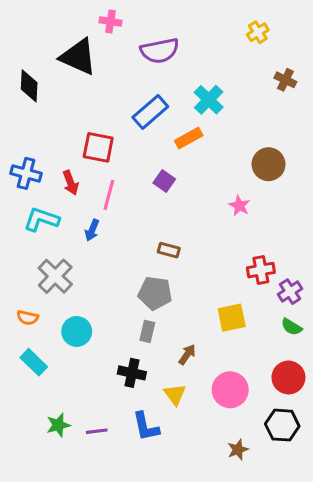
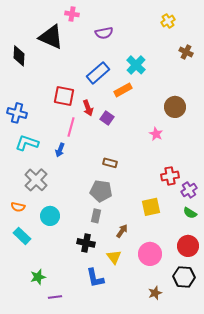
purple semicircle: (160, 51) -> (104, 33), size x0.7
red arrow: (71, 183) -> (88, 108), moved
purple line: (97, 431) -> (55, 297), moved

